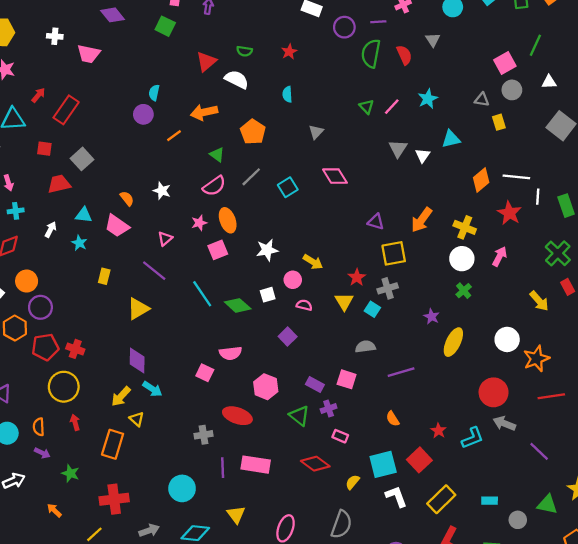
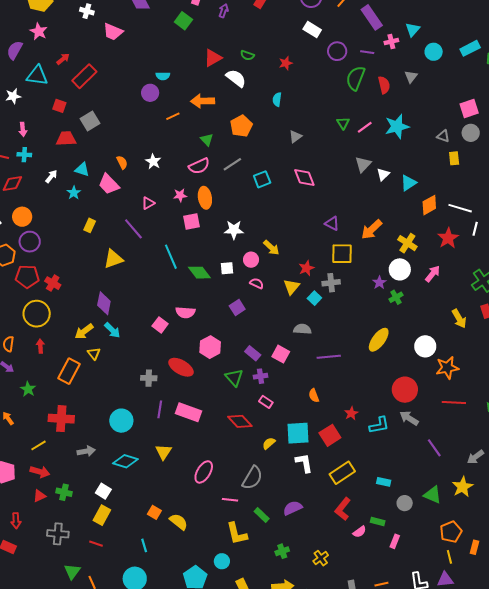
cyan semicircle: (154, 93) -> (163, 76), turned -112
cyan star: (428, 99) -> (397, 126), size x1.4
cyan triangle: (451, 139) -> (408, 183), moved, turned -30
purple star: (432, 316) -> (379, 283), moved

